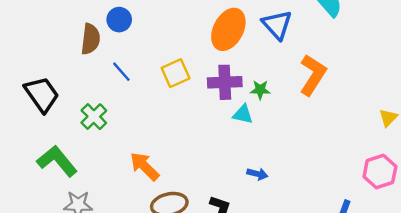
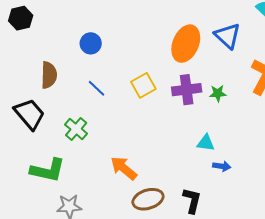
brown semicircle: (91, 39) -> (49, 75), moved
cyan triangle: (243, 114) -> (206, 143), moved
green L-shape: (57, 161) -> (48, 170), turned 147

